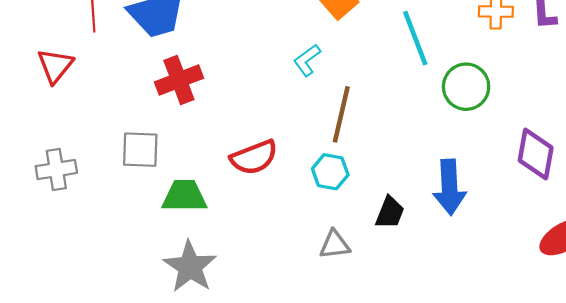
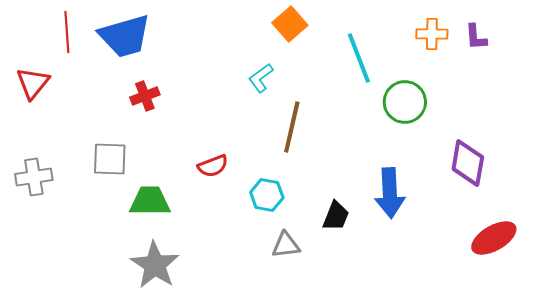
red cross: (179, 80) -> (145, 96), size x0.7
red semicircle: (254, 157) -> (213, 166), size x0.7
cyan hexagon: (330, 172) -> (267, 195), moved

